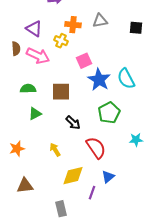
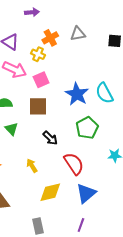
orange cross: (73, 25) -> (50, 38), turned -35
pink square: (84, 61) -> (41, 80), moved
green triangle: (35, 114) -> (11, 129), turned -48
blue triangle: (108, 177) -> (86, 193), size x1.5
purple line: (92, 193) -> (81, 225), moved

